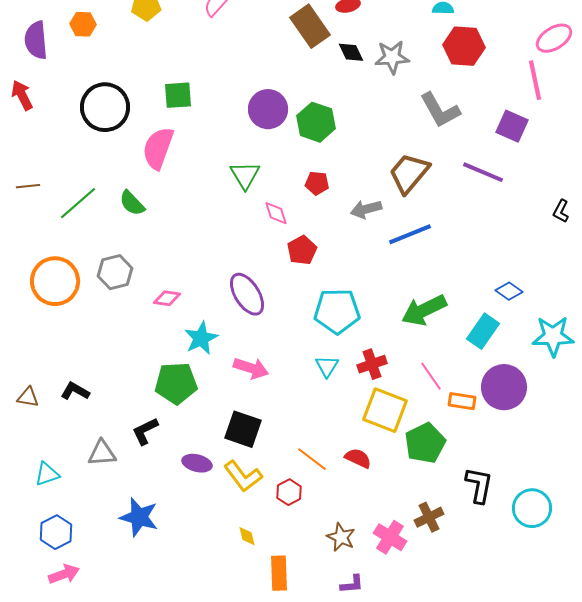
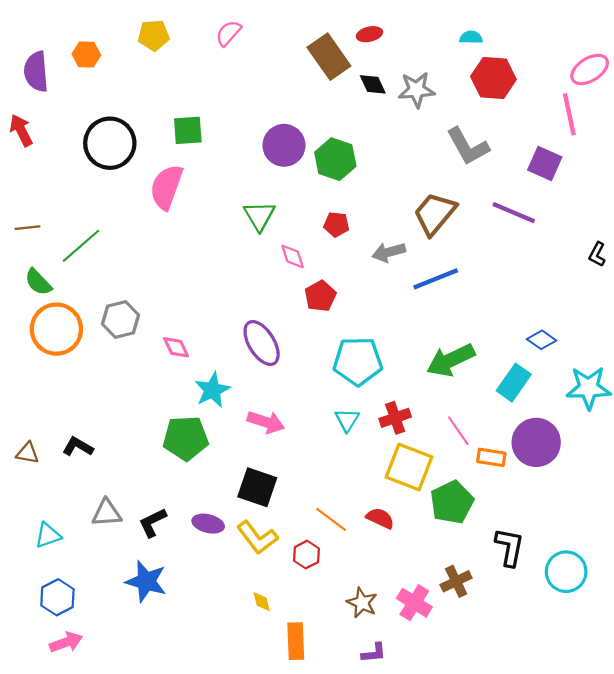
green semicircle: (132, 203) -> (38, 282), moved
pink diamond: (167, 298) -> (176, 347), turned 56
black L-shape: (145, 431) -> (153, 523), moved

